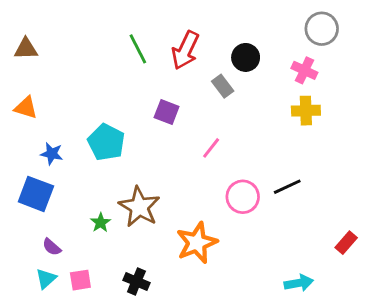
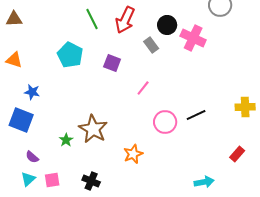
pink cross: (304, 70) -> (193, 38), moved, size x1.4
yellow cross: (306, 111) -> (245, 107), moved
cyan pentagon: (106, 142) -> (70, 55), moved
orange star: (197, 243) -> (133, 154), size x0.7

